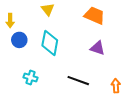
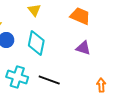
cyan cross: (30, 77) -> (17, 77), size x1.5
black line: (78, 81) -> (49, 80), moved

